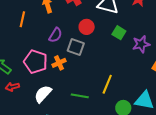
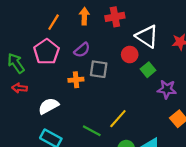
red circle: (87, 27) -> (130, 55), moved
gray square: (76, 47) -> (99, 69), turned -30
pink pentagon: (36, 62) -> (46, 52), moved
green line: (80, 96) -> (92, 131), moved

